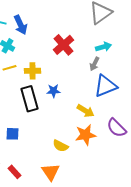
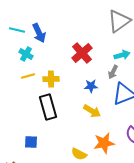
blue star: (54, 91) -> (91, 86), moved
yellow arrow: (86, 111) -> (92, 111), moved

